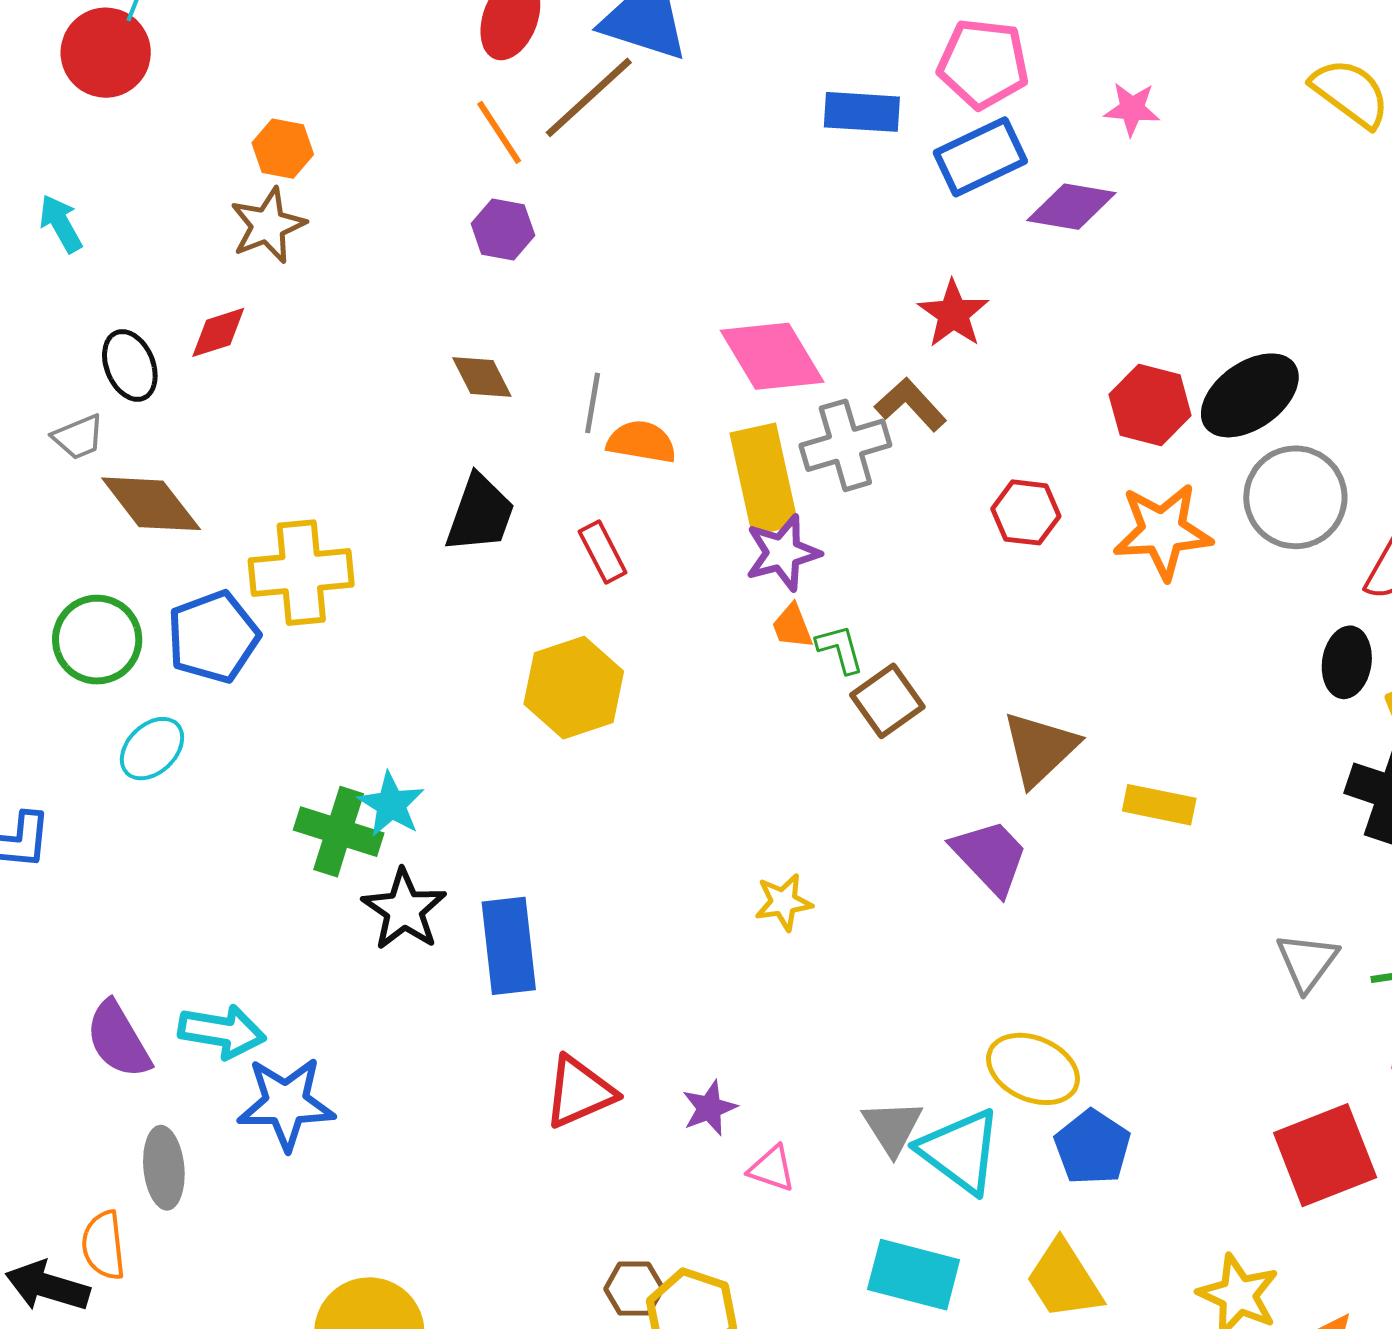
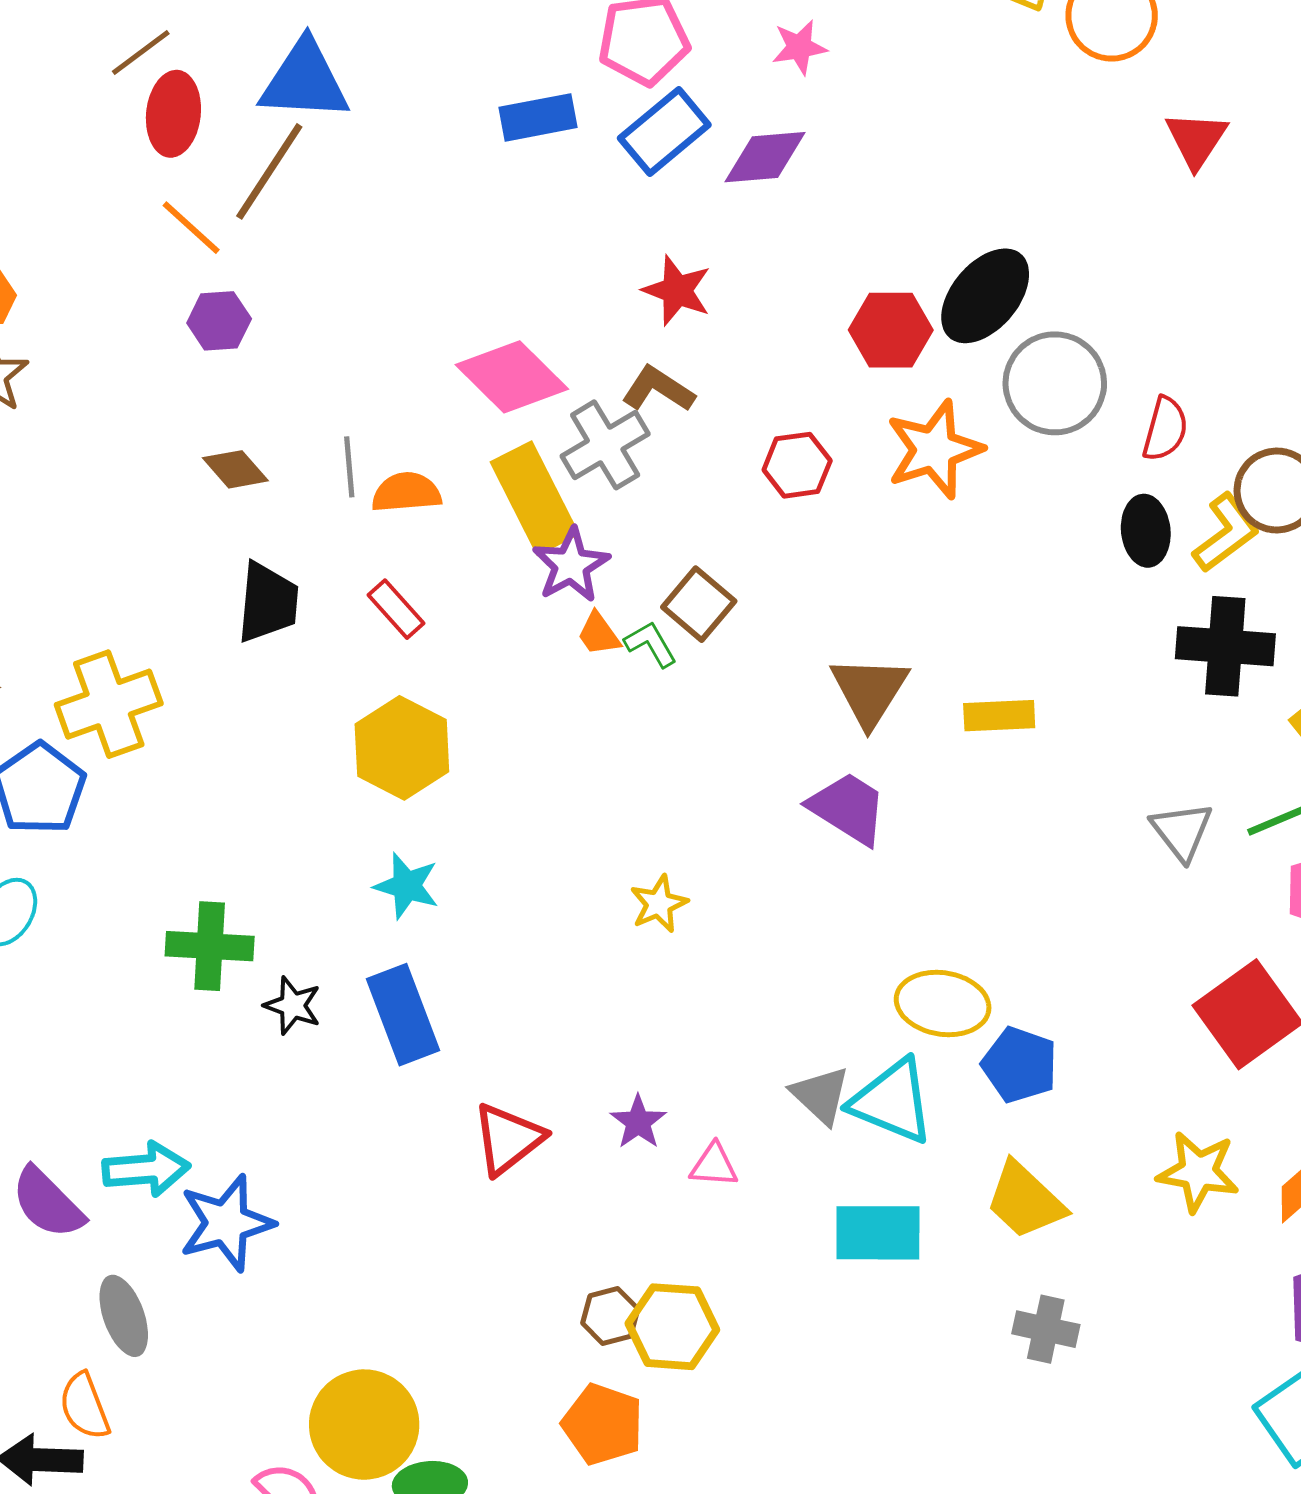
brown square: (887, 701) -> (699, 604), moved
cyan star: (391, 804) -> (407, 886), moved
black star: (404, 910) -> (293, 1006), size x0.7

